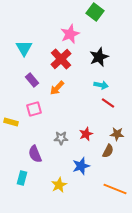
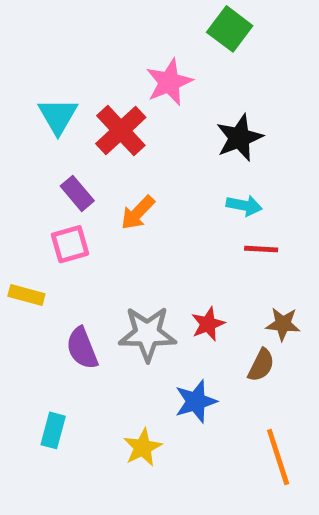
red cross: (61, 59) -> (121, 130), moved
red line: (108, 103) -> (261, 249), turned -32
pink square: (34, 109) -> (70, 244), moved
gray star: (61, 138) -> (147, 334), size x1.6
purple semicircle: (35, 154) -> (82, 348), moved
orange line: (115, 189) -> (278, 457), turned 50

